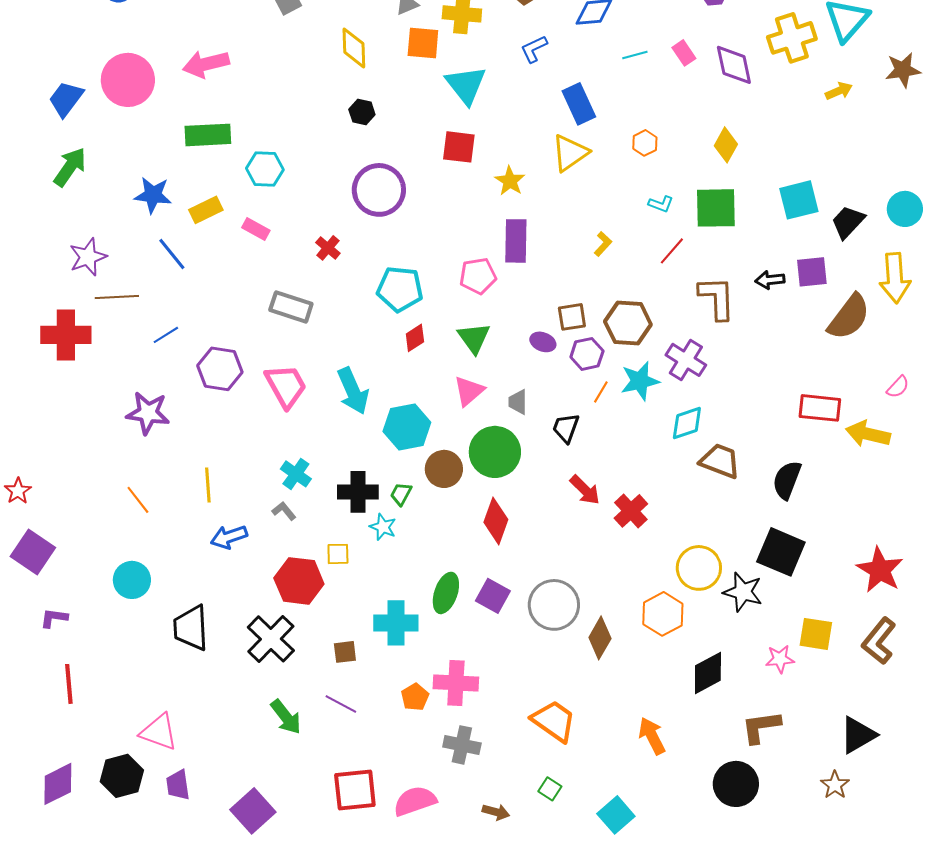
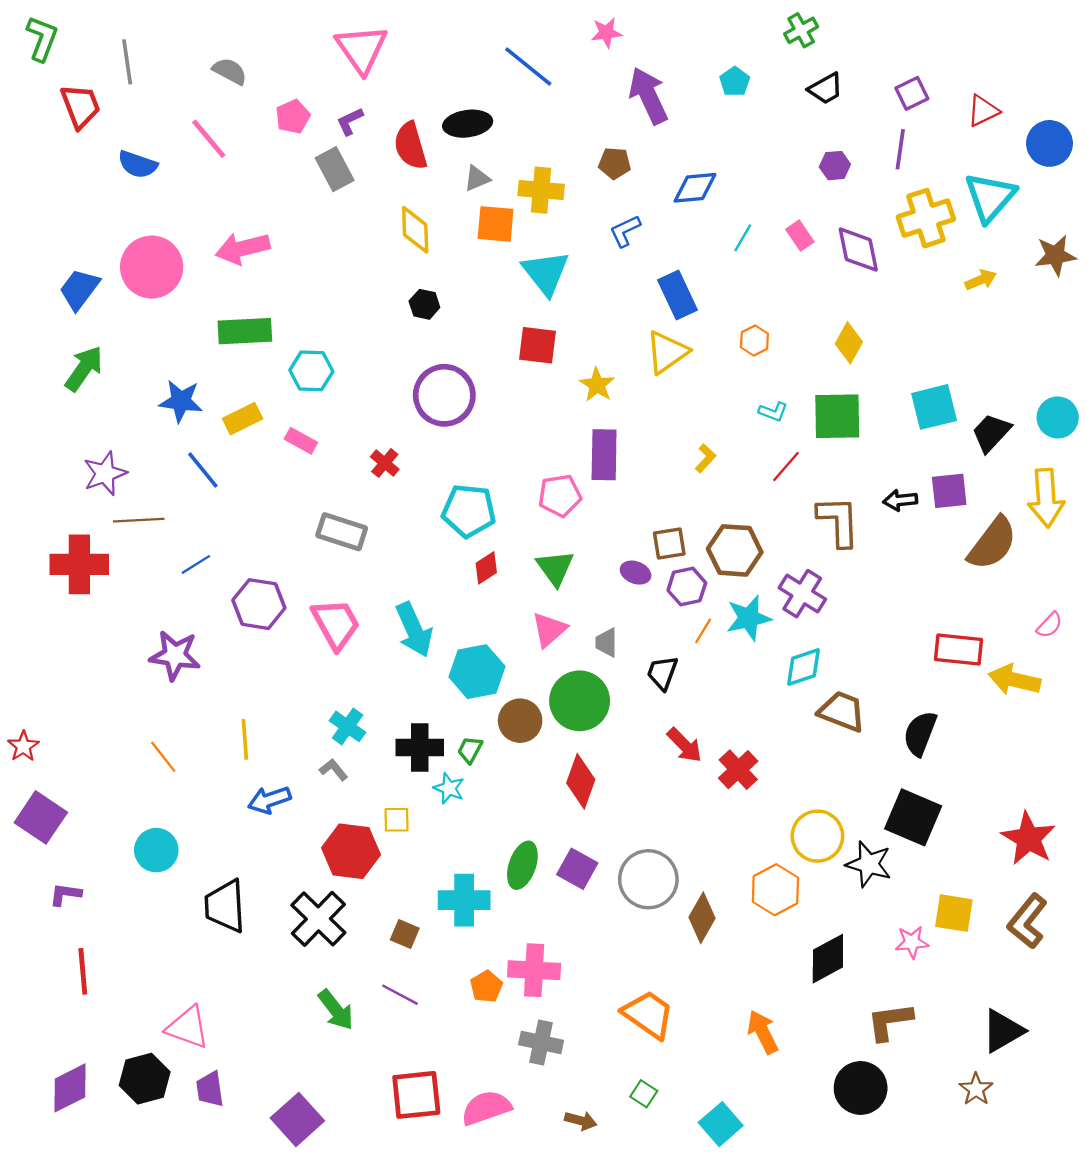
cyan line: (635, 55) -> (743, 238), turned -45
brown square: (345, 652) -> (405, 934), turned 30

